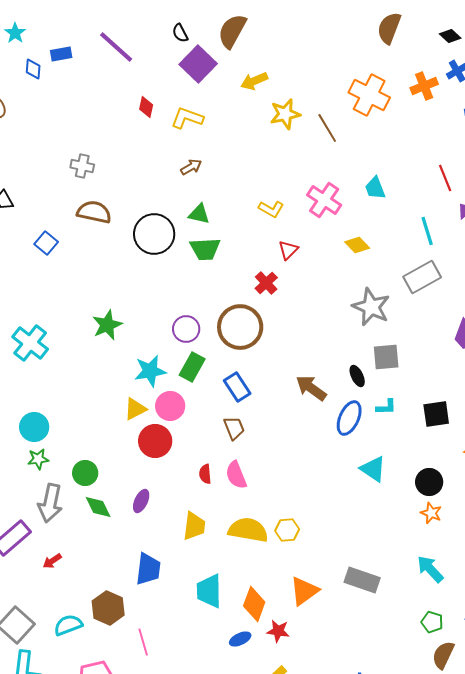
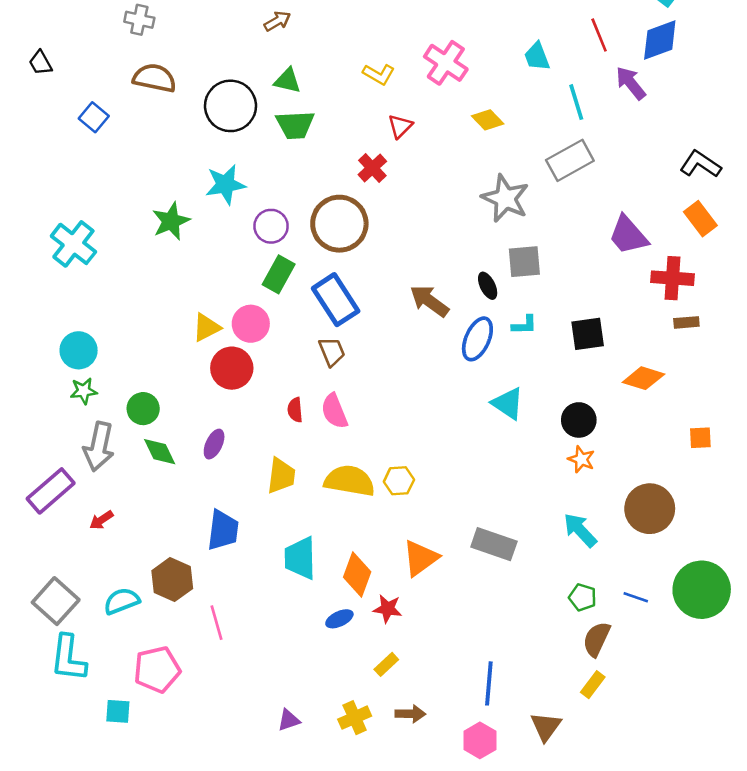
cyan trapezoid: (375, 188) -> (537, 57), moved
cyan star: (150, 371) -> (225, 184), moved
blue rectangle: (237, 387) -> (336, 300), size x1.4

